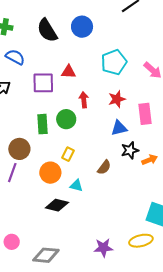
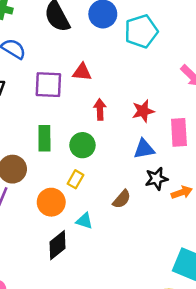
cyan pentagon: (114, 62) -> (141, 31), moved
green circle: (66, 119) -> (82, 145), moved
black diamond: (57, 205) -> (57, 245), turned -55

